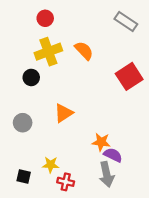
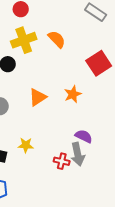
orange star: (101, 142) -> (73, 94), moved, turned -30
red cross: (66, 182) -> (62, 161), moved

